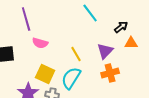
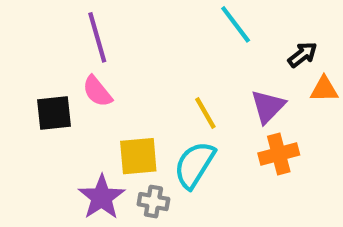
pink semicircle: (40, 43) -> (97, 91), moved, turned 35
yellow square: (45, 74) -> (138, 156), turned -30

